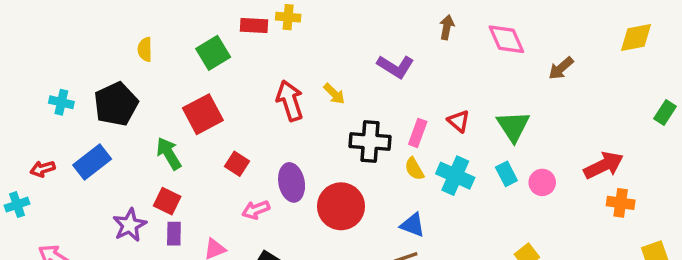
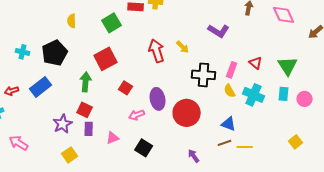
green arrow: (169, 153) -> (86, 82), turned 36
cyan rectangle: (506, 174) -> (284, 94), turned 32

